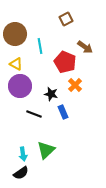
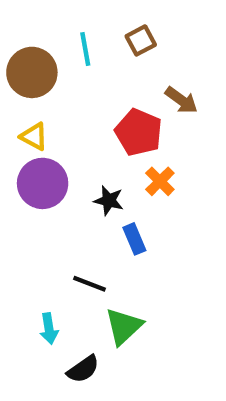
cyan line: (40, 46) -> (85, 49), moved
black line: (34, 114) -> (90, 284), moved
green triangle: (46, 150) -> (124, 326), moved
black semicircle: (21, 173) -> (83, 369), moved

